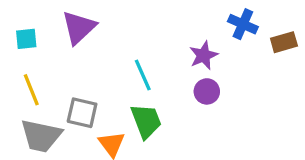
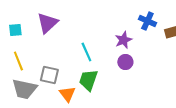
green trapezoid: (146, 121) -> (88, 80), turned -140

